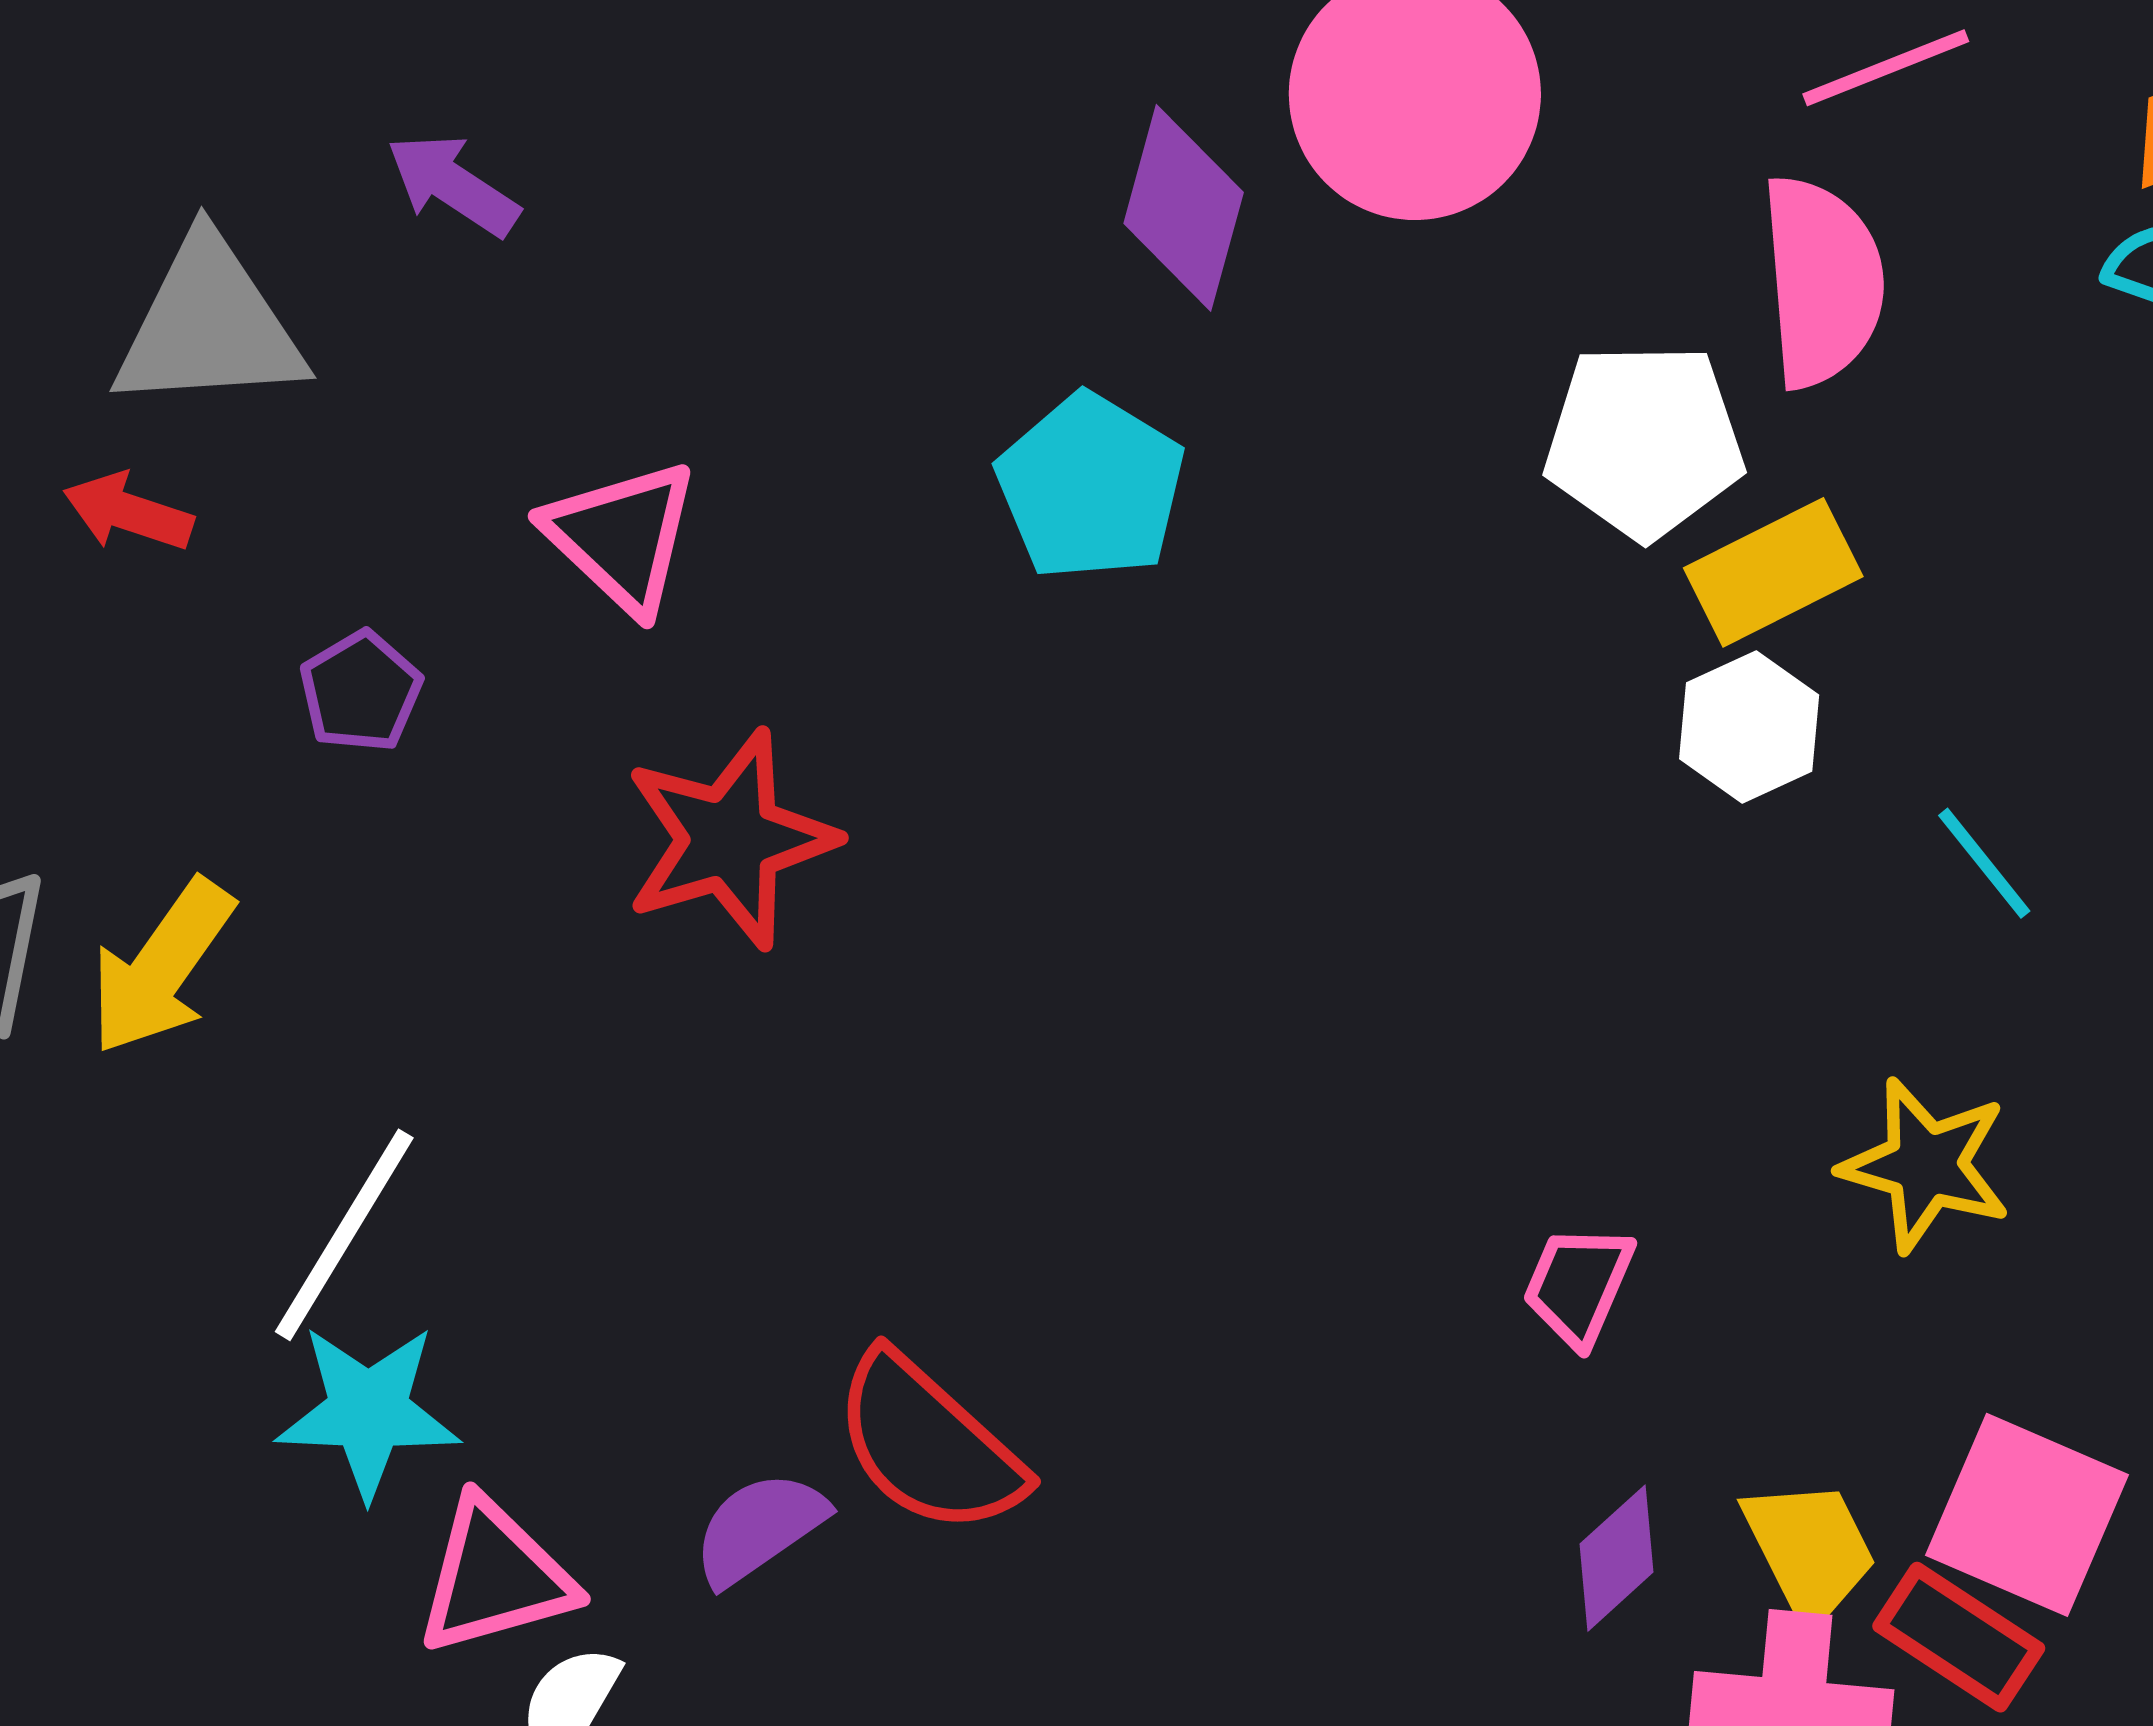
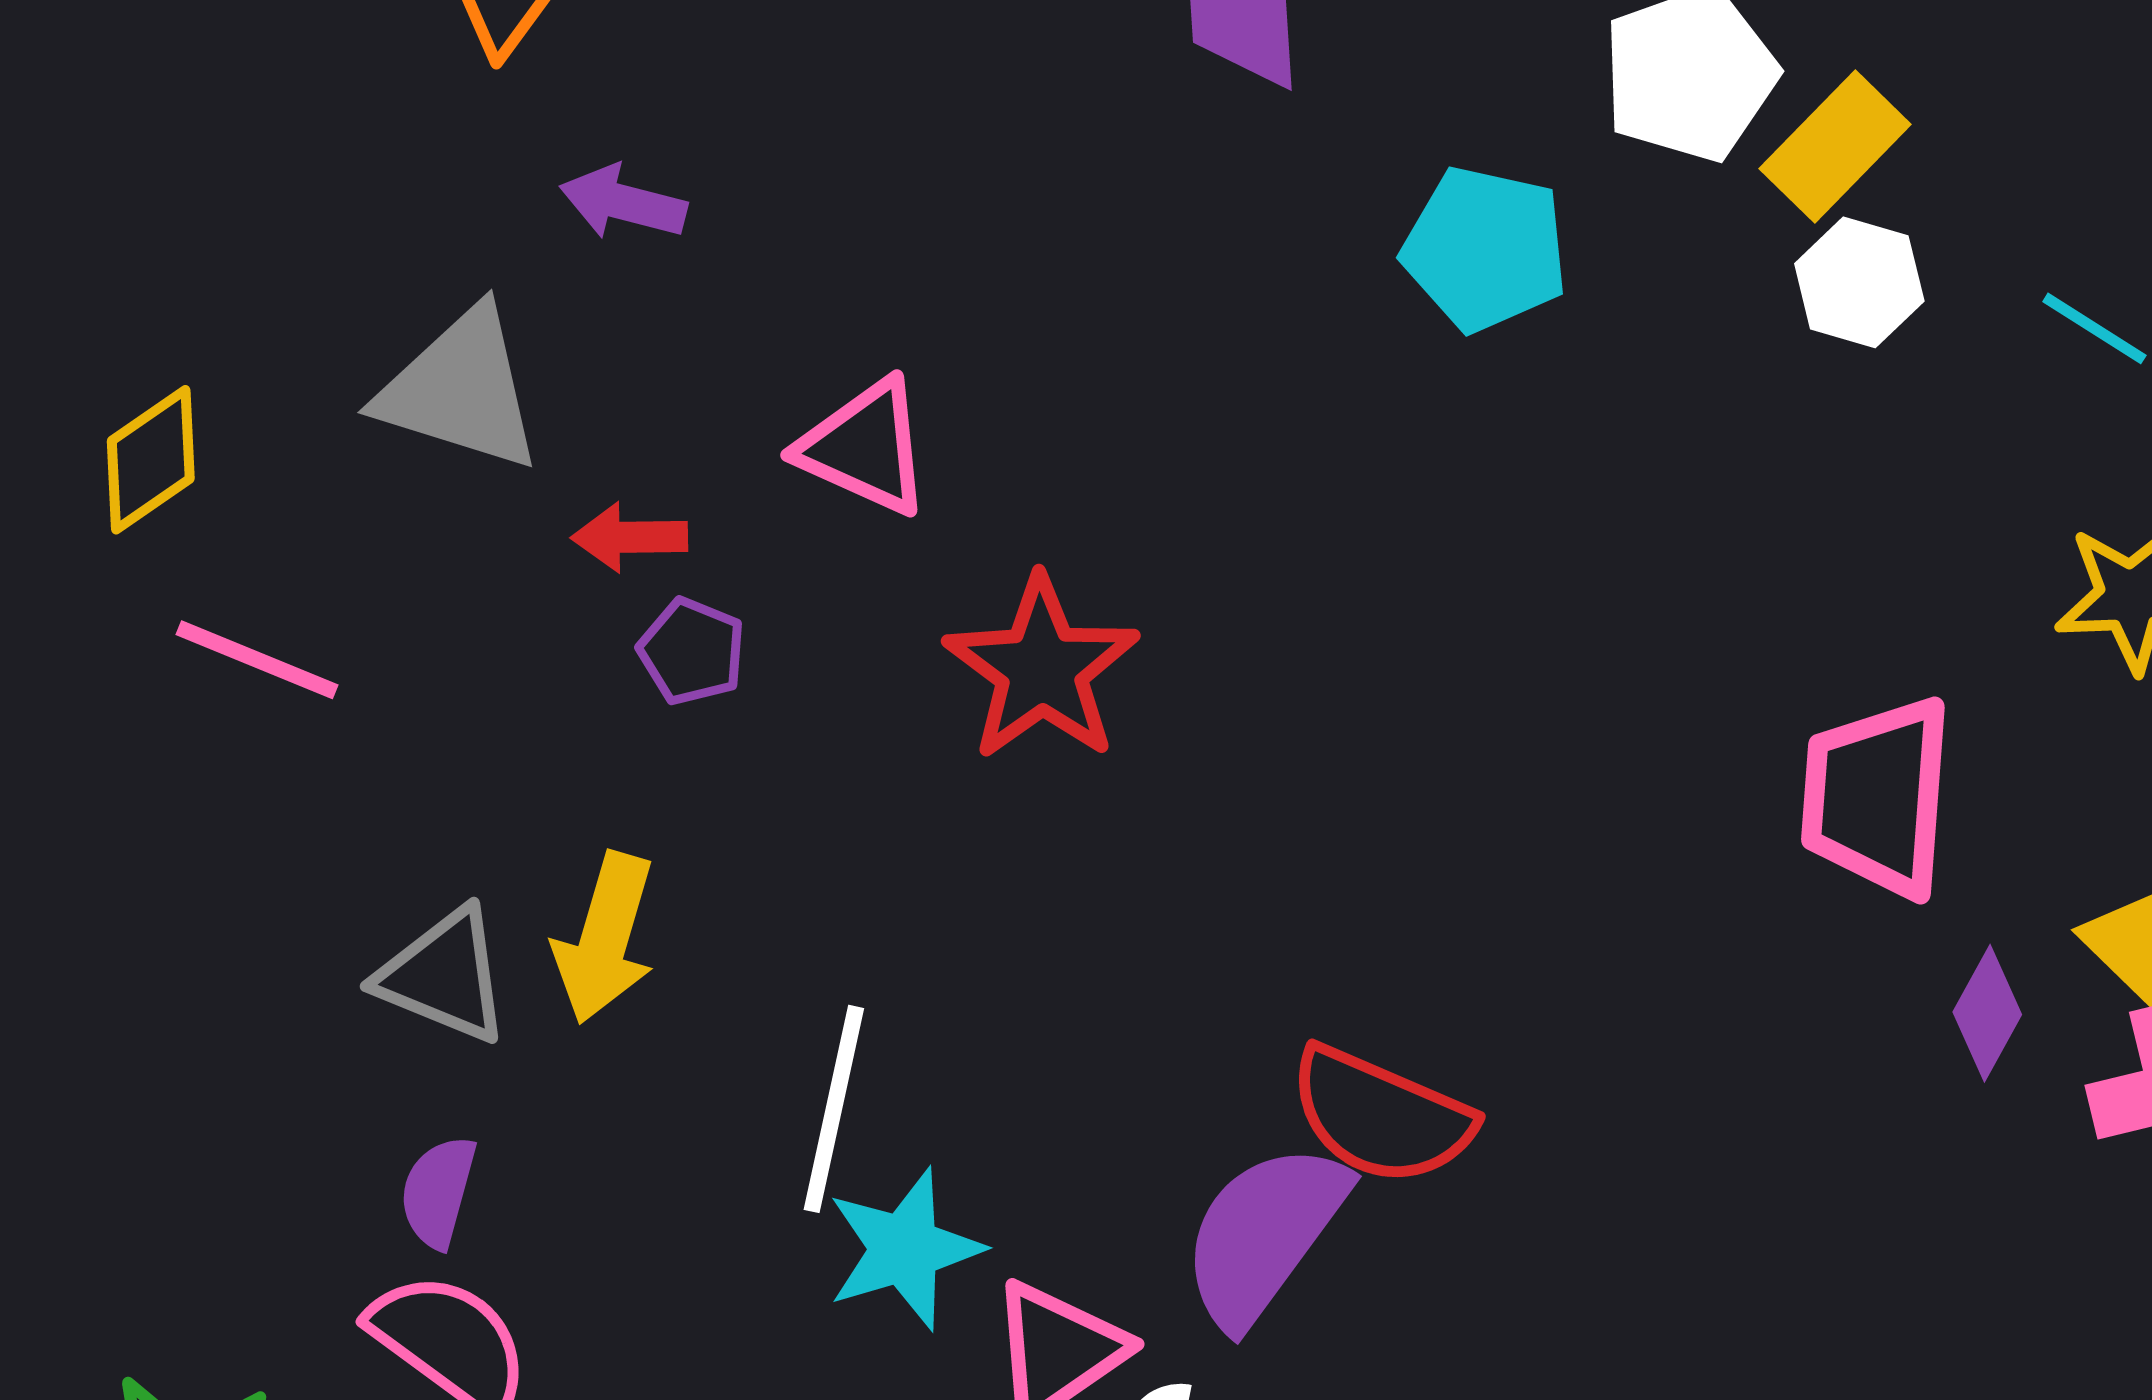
gray triangle: (209, 325) -> (460, 390), turned 40
cyan pentagon: (1091, 487) -> (1485, 249), moved
red arrow: (128, 512) -> (630, 537), moved
pink trapezoid: (1578, 1285) -> (1877, 797), size x1.8
purple semicircle: (759, 1528) -> (1264, 1234), size x1.6

